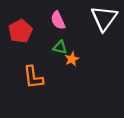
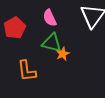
green triangle: (60, 47) -> (52, 43), size x1.5

